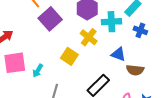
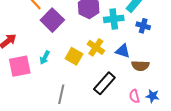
yellow cross: (89, 37) -> (96, 47), moved
cyan arrow: (38, 71) -> (45, 57), moved

